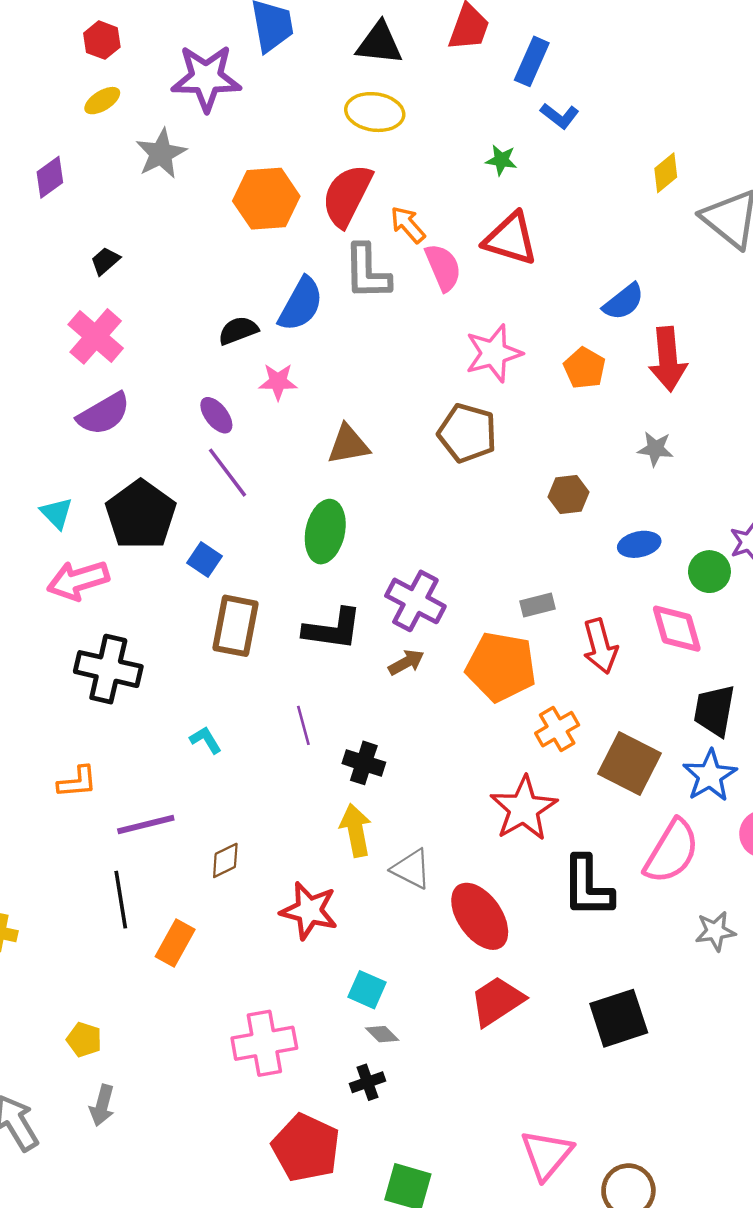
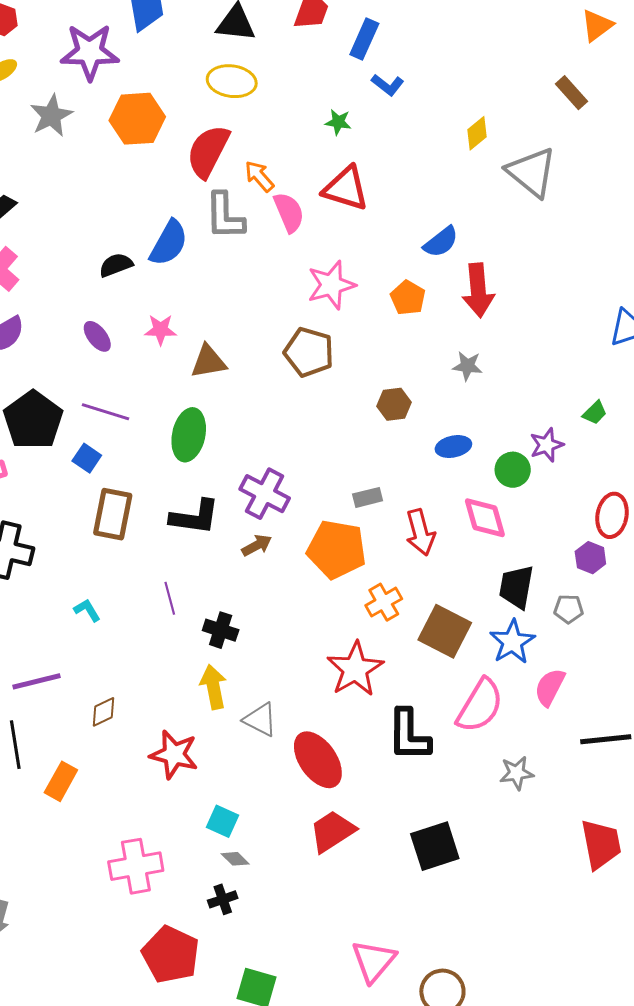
orange hexagon: (266, 199) -> (137, 119), moved
pink star: (278, 382) -> (161, 330), moved
purple line: (228, 473) -> (105, 412), moved, turned -36

